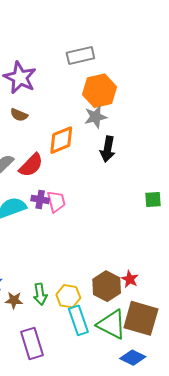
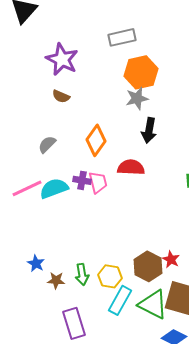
orange diamond: (61, 140) -> (96, 140), moved, turned -32
red semicircle: (31, 165) -> (131, 167), moved, turned -132
cyan rectangle: (78, 320) -> (120, 300), turned 48

